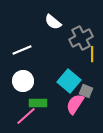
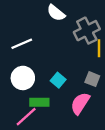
cyan square: (69, 81) -> (58, 80), moved, size x0.6
gray square: (86, 91) -> (92, 79), moved

